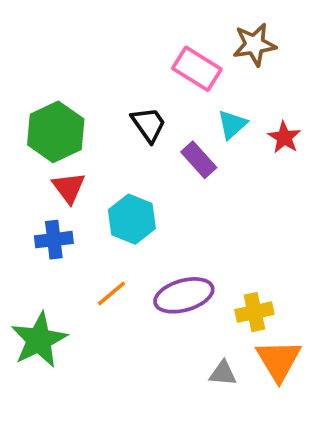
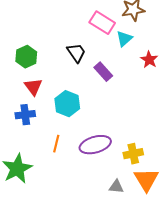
cyan triangle: (232, 124) -> (124, 39), moved
green hexagon: (56, 132) -> (26, 57), size x0.7
orange line: (111, 293) -> (56, 144), turned -36

